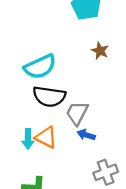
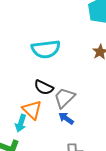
black semicircle: (49, 97) -> (44, 87), moved, size x0.7
cyan arrow: (28, 139) -> (21, 123), moved

